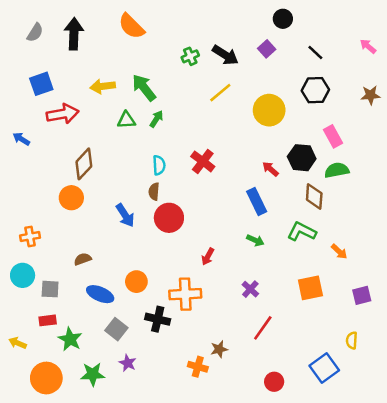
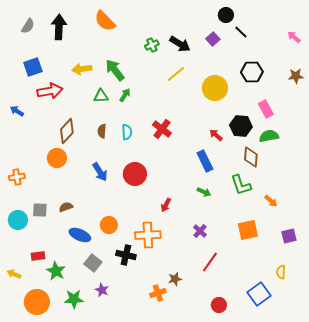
black line: (315, 53) -> (241, 32), moved
brown semicircle: (154, 191) -> (102, 131), moved
green L-shape: (302, 232) -> (241, 185), turned -135
orange cross: (30, 237) -> (17, 177), moved
gray square: (50, 289) -> (40, 210), moved
orange cross: (198, 367) -> (158, 293), turned -35

